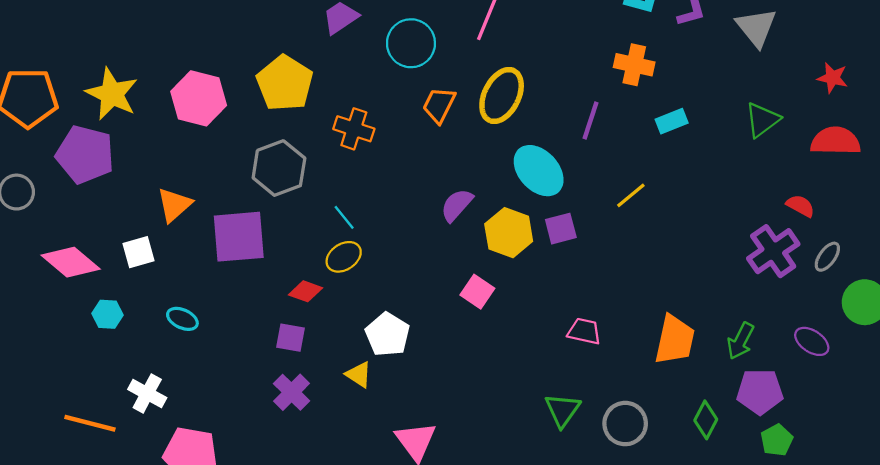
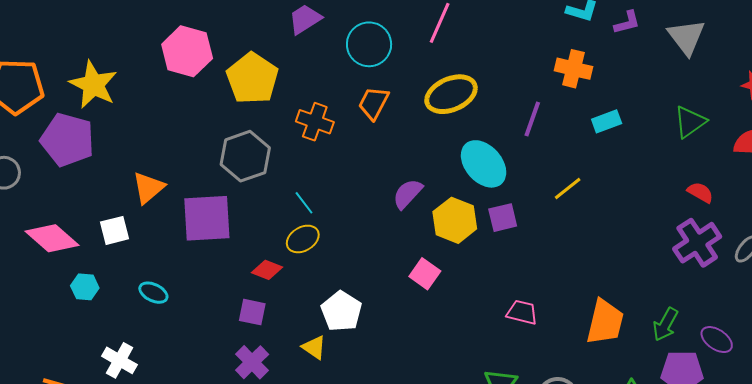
yellow ellipse: (502, 95) -> (451, 94), turned 39
pink hexagon: (199, 98) -> (187, 51), moved
orange trapezoid: (439, 105) -> (374, 103), moved
red semicircle: (800, 206) -> (700, 192), moved
purple ellipse: (812, 341) -> (717, 340), moved

